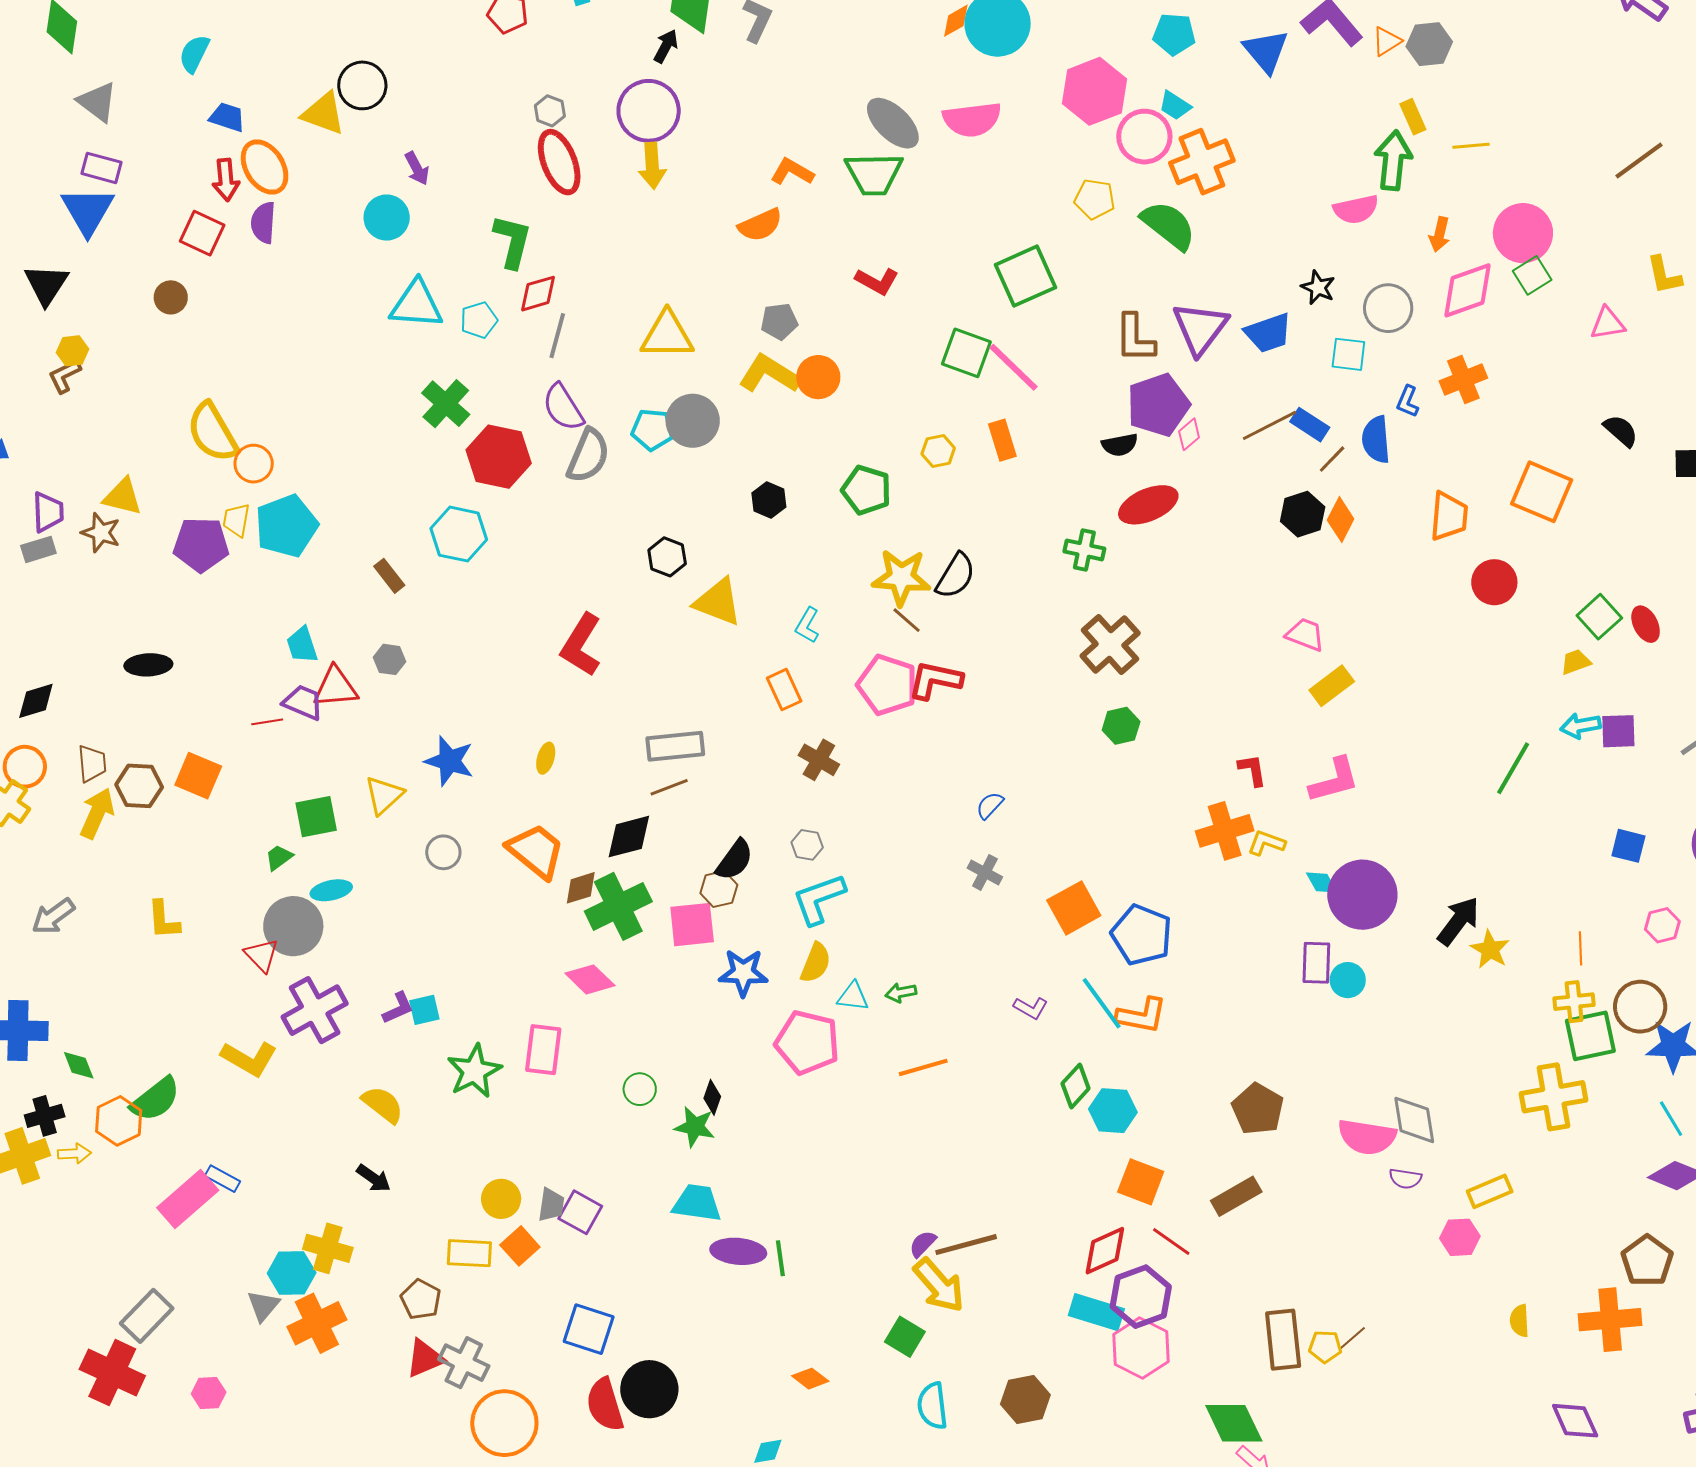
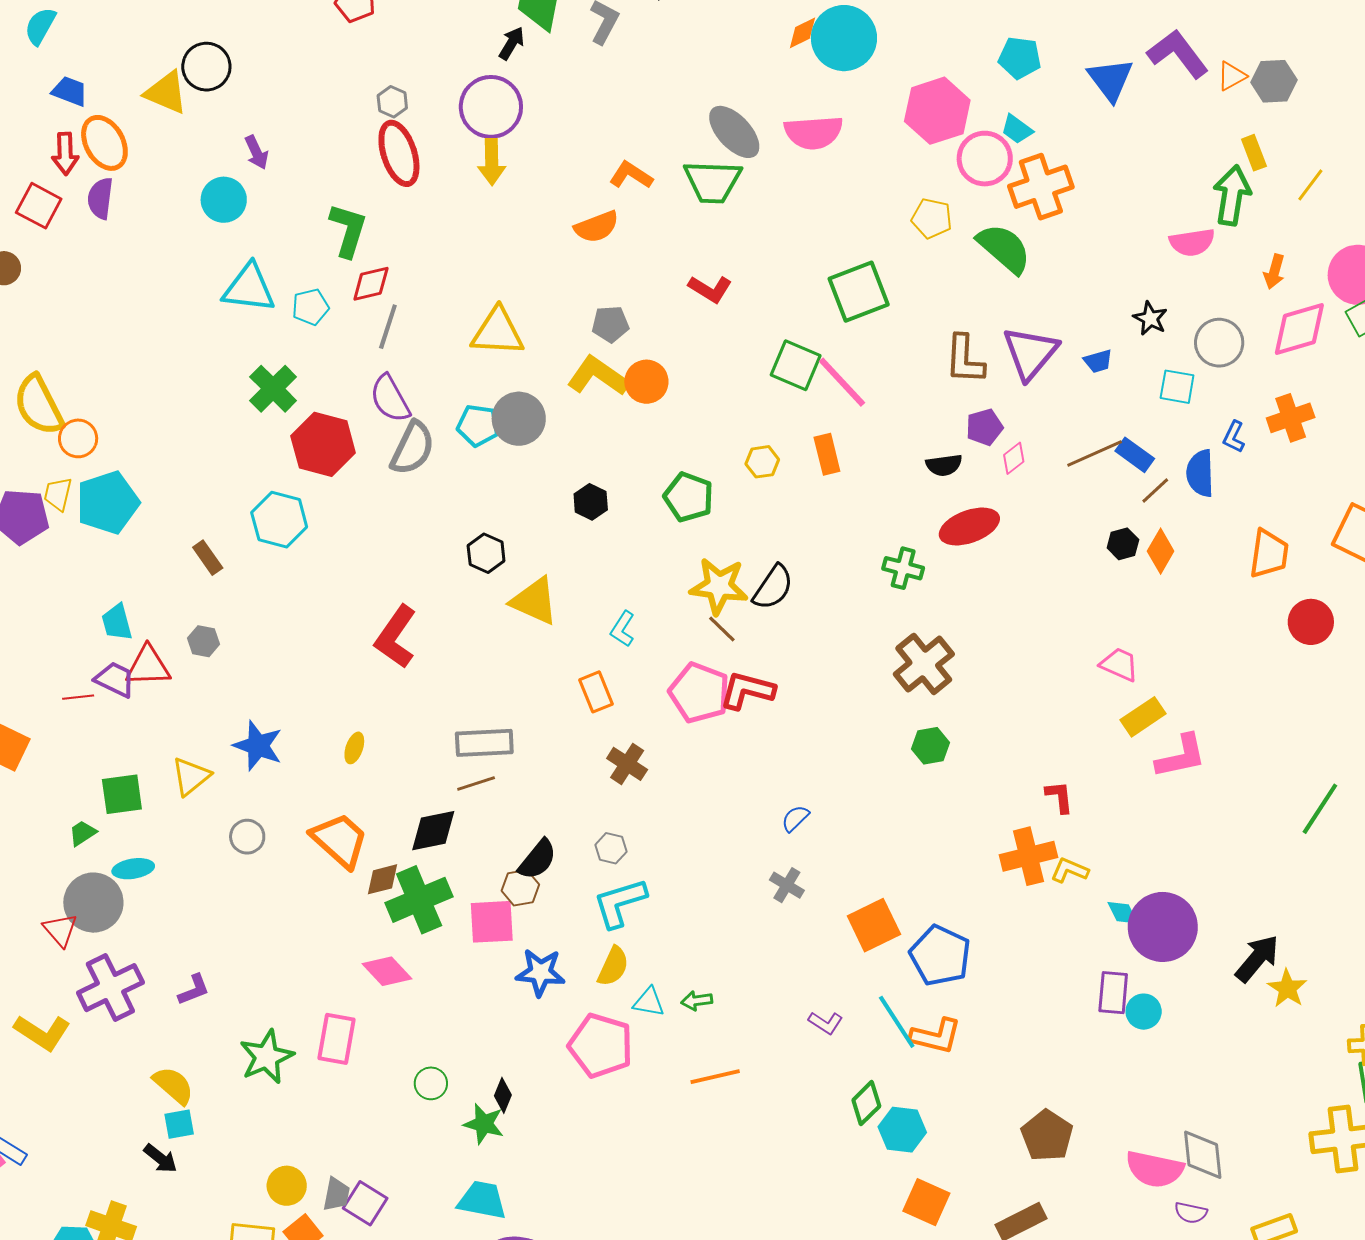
yellow line: (1471, 146) -> (1310, 185), turned -51
blue trapezoid: (1268, 333) -> (1098, 361), size x0.6
purple pentagon: (1158, 405) -> (984, 427), size x0.6
black hexagon: (1303, 514) -> (1123, 544), size x0.7
pink L-shape: (1334, 780) -> (1181, 756), moved
cyan square: (424, 1010) -> (179, 1124), moved

